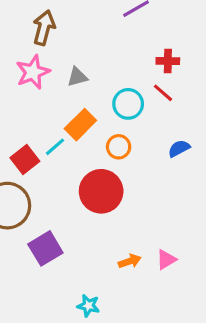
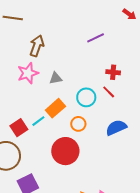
blue semicircle: (179, 148) -> (116, 128), size x1.5

